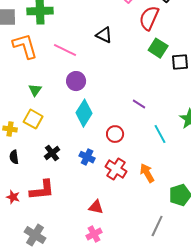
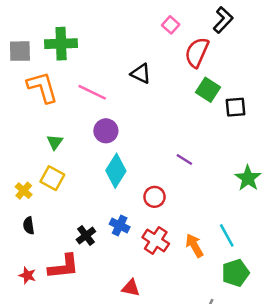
yellow cross: (10, 129) -> (24, 191), turned 32
cyan line: (160, 134) -> (227, 235), moved
black cross: (52, 153) -> (86, 235), moved

